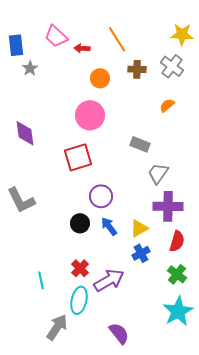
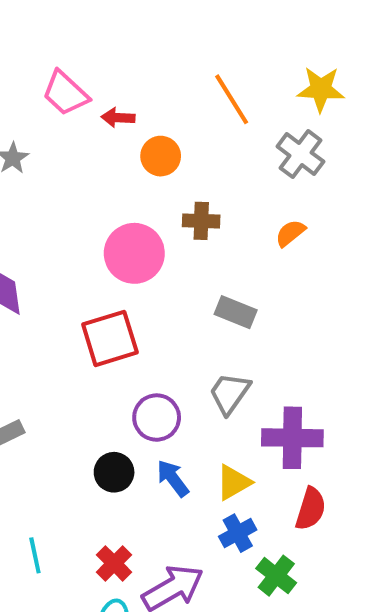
orange line: (117, 39) -> (232, 99), moved
brown cross: (137, 69) -> (201, 221), moved
orange circle: (100, 78) -> (161, 156), moved
gray trapezoid: (158, 173) -> (230, 393), moved
green cross: (177, 274) -> (276, 576), moved
cyan line: (41, 280) -> (35, 555), moved

